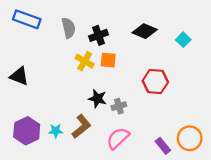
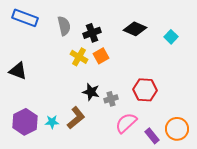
orange square: (108, 60) -> (101, 56), turned -35
red hexagon: (155, 81) -> (145, 90), moved
pink semicircle: (118, 138) -> (126, 123), moved

